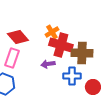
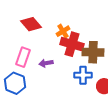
red diamond: (18, 37) -> (31, 24), moved
purple arrow: (48, 64) -> (46, 63), moved

